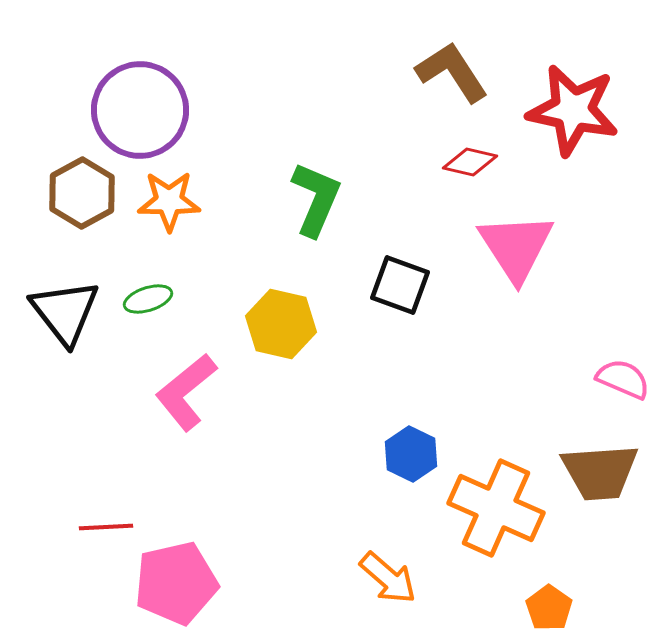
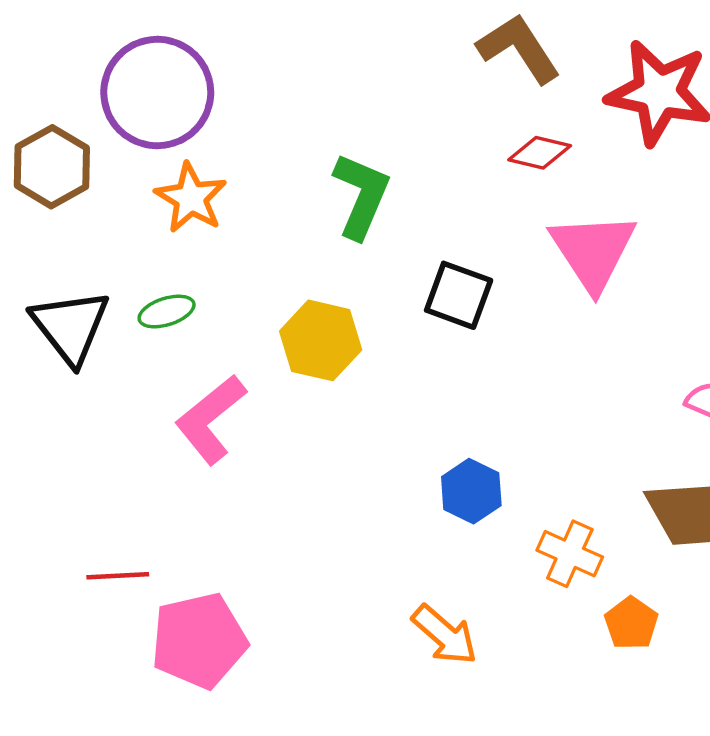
brown hexagon: (82, 193) -> (52, 167), moved
orange star: (169, 201) -> (191, 198), turned 30
orange cross: (496, 508) -> (570, 554), size x0.6
orange pentagon: (549, 608) -> (631, 623), moved

